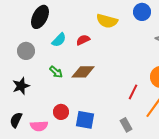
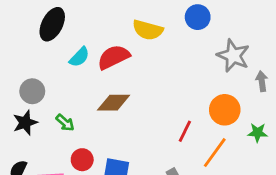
red semicircle: (83, 40) -> (114, 57), size x1.6
gray circle: (26, 51) -> (32, 91), moved
green arrow: (56, 72) -> (65, 123), moved

